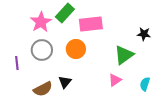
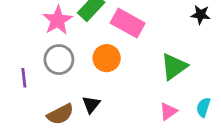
pink rectangle: (91, 24) -> (128, 23), turned 35
black star: (144, 34) -> (201, 15), moved
pink triangle: (115, 80) -> (168, 111), moved

